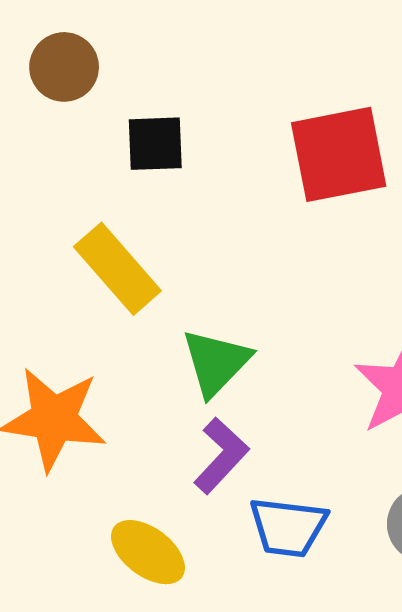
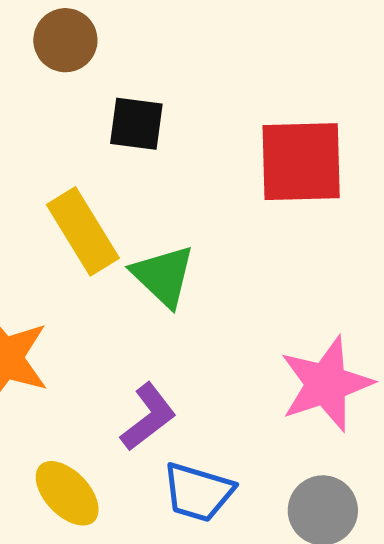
green triangle: (216, 362) -> (163, 276), moved, turned -40

